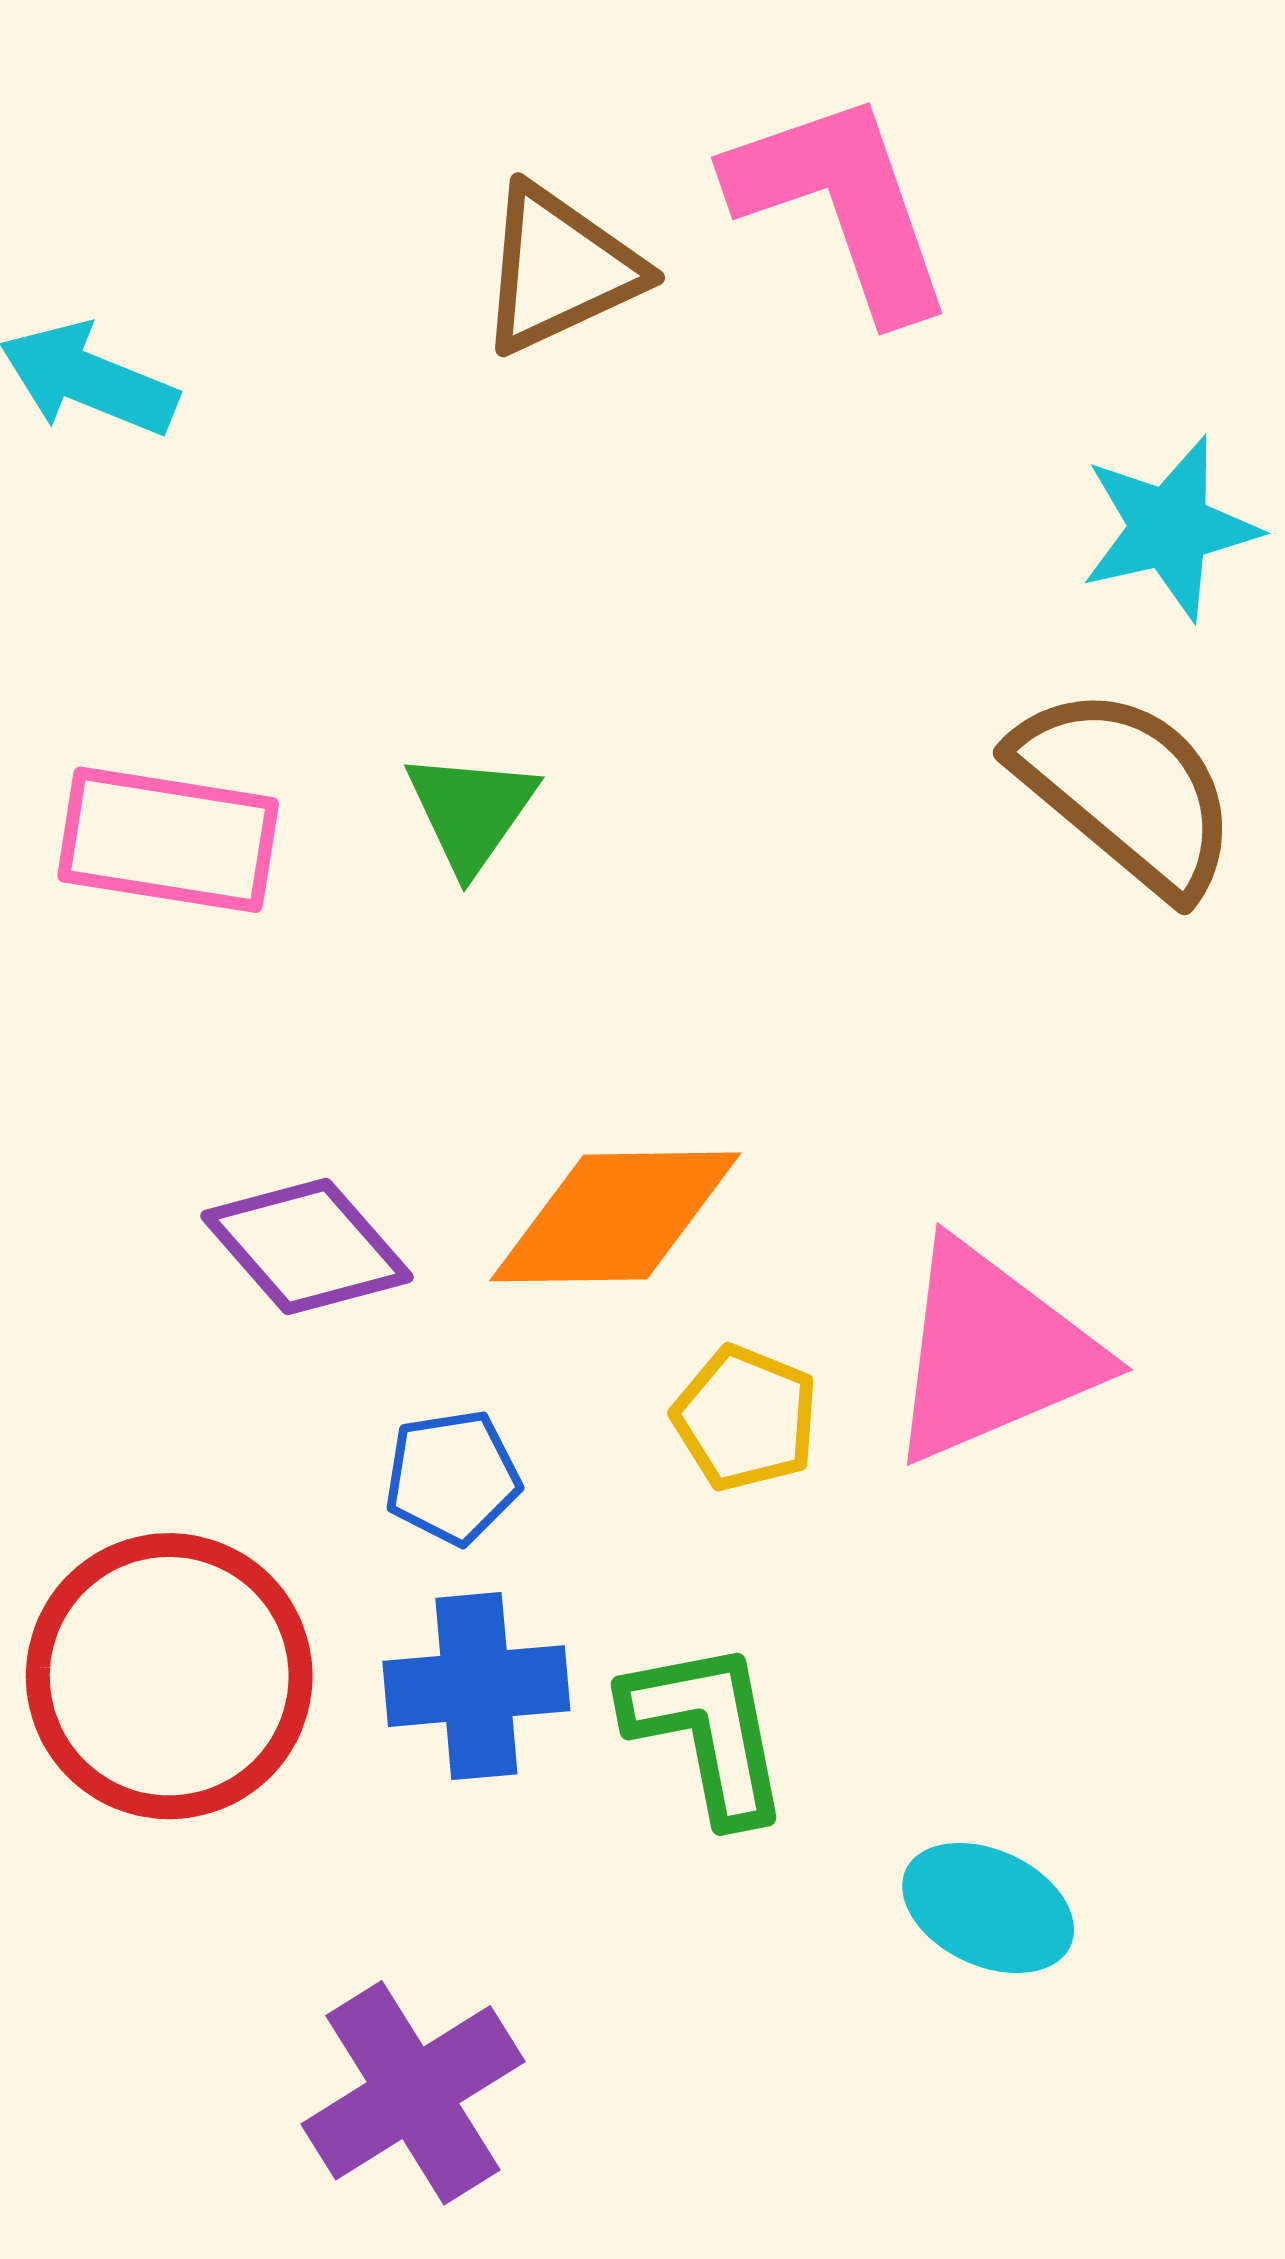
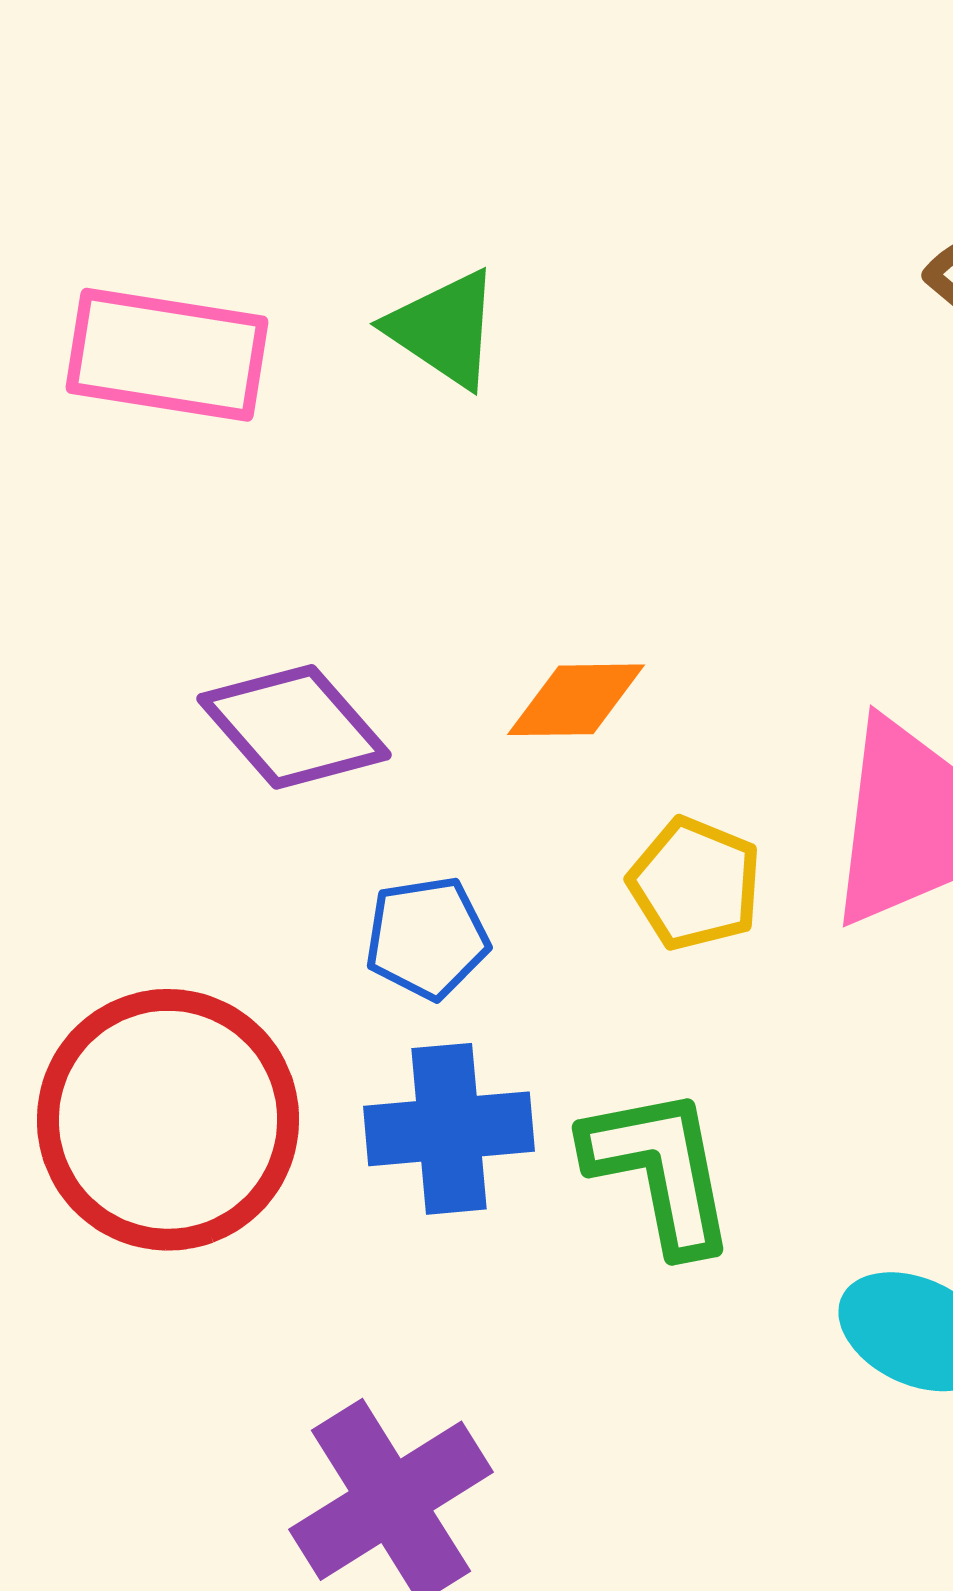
green triangle: (471, 811) -> (444, 329), turned -31
orange diamond: (615, 1217) -> (576, 700), size x0.6

